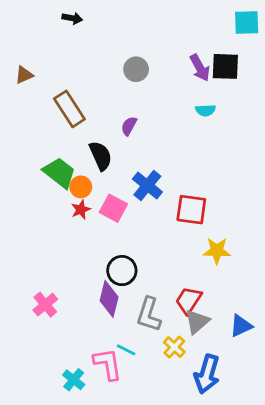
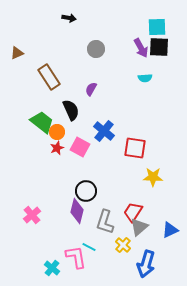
black arrow: (72, 18) -> (69, 18), moved
cyan square: (247, 22) -> (157, 27), moved

